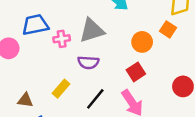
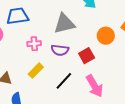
pink cross: (62, 39) -> (34, 44), moved
red square: (136, 72) -> (87, 56), moved

